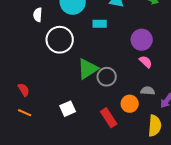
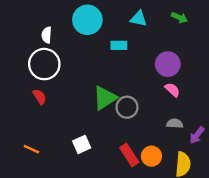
white circle: (60, 40) -> (44, 64), moved
red semicircle: (24, 90) -> (40, 97), moved
orange circle: (130, 104) -> (151, 156), moved

